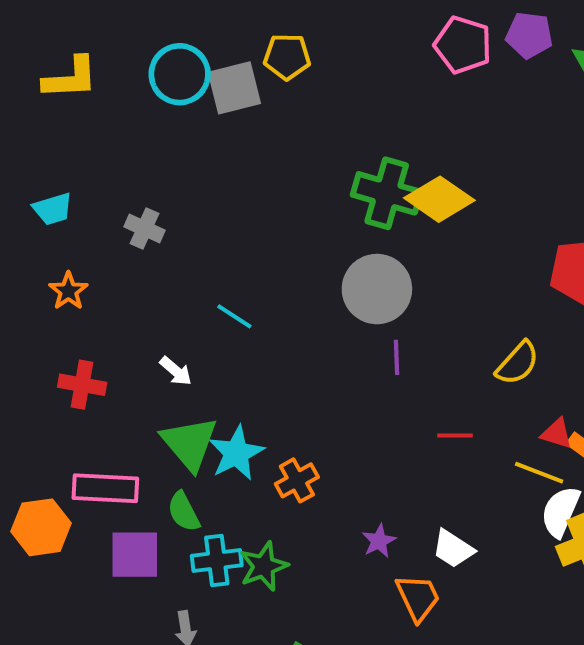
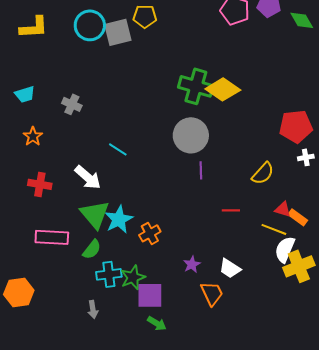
white arrow: (176, 371) -> (88, 177), size x1.6
green semicircle: (184, 512) -> (92, 249), turned -115
orange hexagon: (41, 527) -> (19, 292), moved
purple square: (135, 555) -> (150, 295), moved

